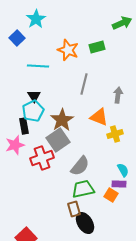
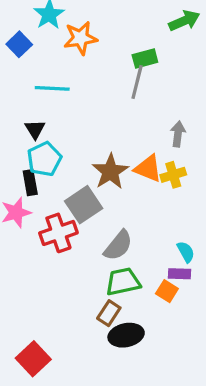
orange star: (68, 50) -> (80, 38), moved, turned -30
gray line: (84, 84) -> (137, 82), moved
black triangle: (34, 96) -> (35, 129), moved
brown star: (62, 120) -> (110, 172), moved
yellow cross: (115, 134) -> (173, 175), moved
brown rectangle: (74, 209) -> (109, 313), turned 49
black ellipse: (85, 223) -> (126, 335), turned -70

